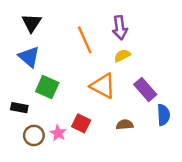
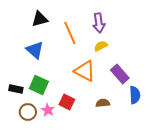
black triangle: (31, 23) -> (40, 19), moved, turned 42
blue triangle: (29, 57) -> (35, 50), moved
green square: (47, 87) -> (39, 85), moved

